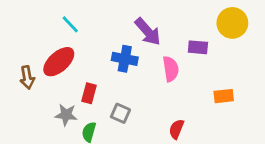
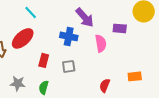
orange rectangle: (224, 96) -> (135, 76), moved
gray square: (120, 113) -> (69, 66), moved, turned -32
gray star: (66, 115) -> (18, 83), moved

